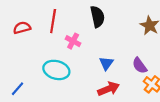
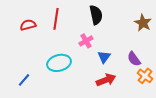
pink cross: (73, 41) -> (86, 41), moved, turned 32
cyan ellipse: (56, 70) -> (59, 63), turned -30

